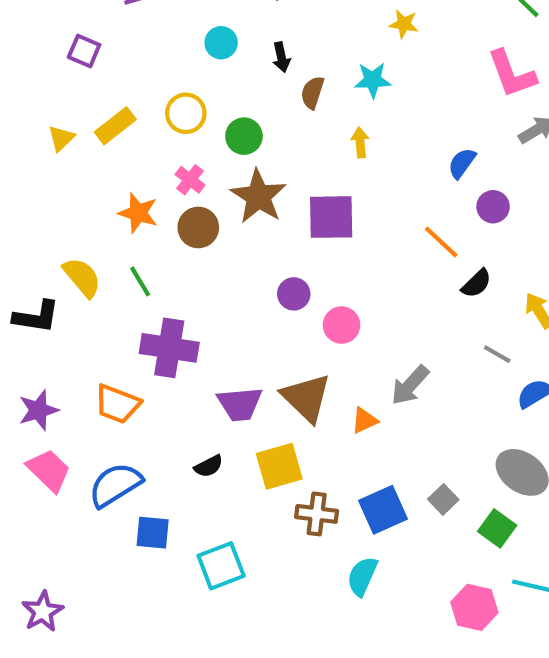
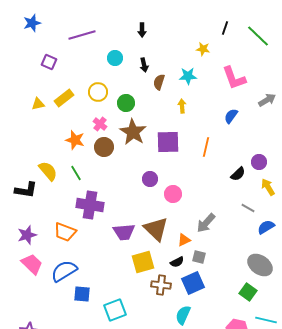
pink L-shape: (512, 74) -> (234, 78), moved
yellow triangle: (61, 138) -> (38, 104), turned 32
purple circle: (493, 207) -> (259, 162), moved
orange line: (441, 242) -> (206, 147), moved, turned 60
black semicircle: (209, 466) -> (177, 262), moved
gray square: (443, 499) -> (199, 257), moved, turned -32

